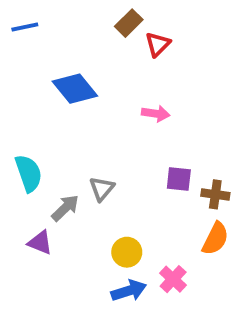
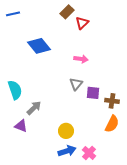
gray triangle: (102, 189) -> (76, 84), moved
pink cross: (173, 279) -> (89, 153), moved

